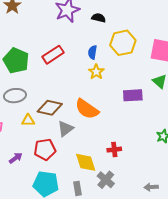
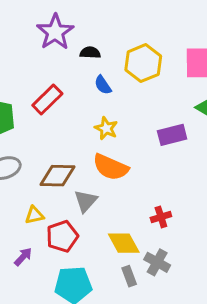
black semicircle: (99, 18) -> (90, 53), moved
blue semicircle: (93, 52) -> (103, 85), turned -32
yellow star: (96, 72) -> (106, 128), moved
yellow triangle: (28, 120) -> (34, 215), moved
gray rectangle: (78, 188) -> (129, 276), moved

